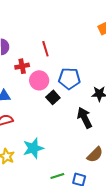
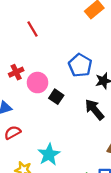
red line: (45, 49) -> (33, 29), moved
blue pentagon: (69, 79) -> (80, 65), moved, turned -30

